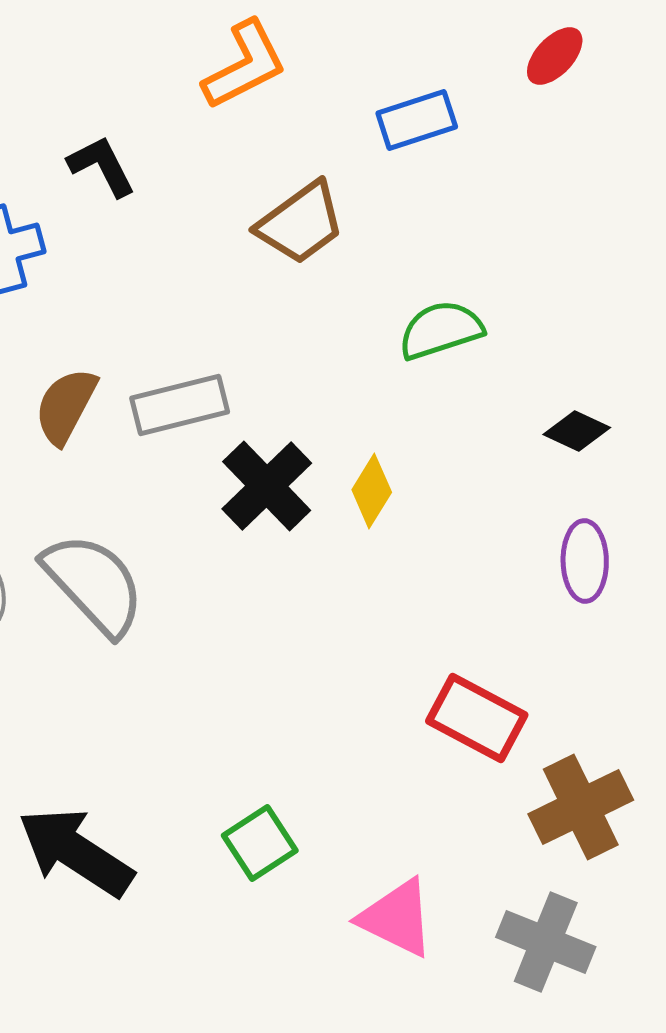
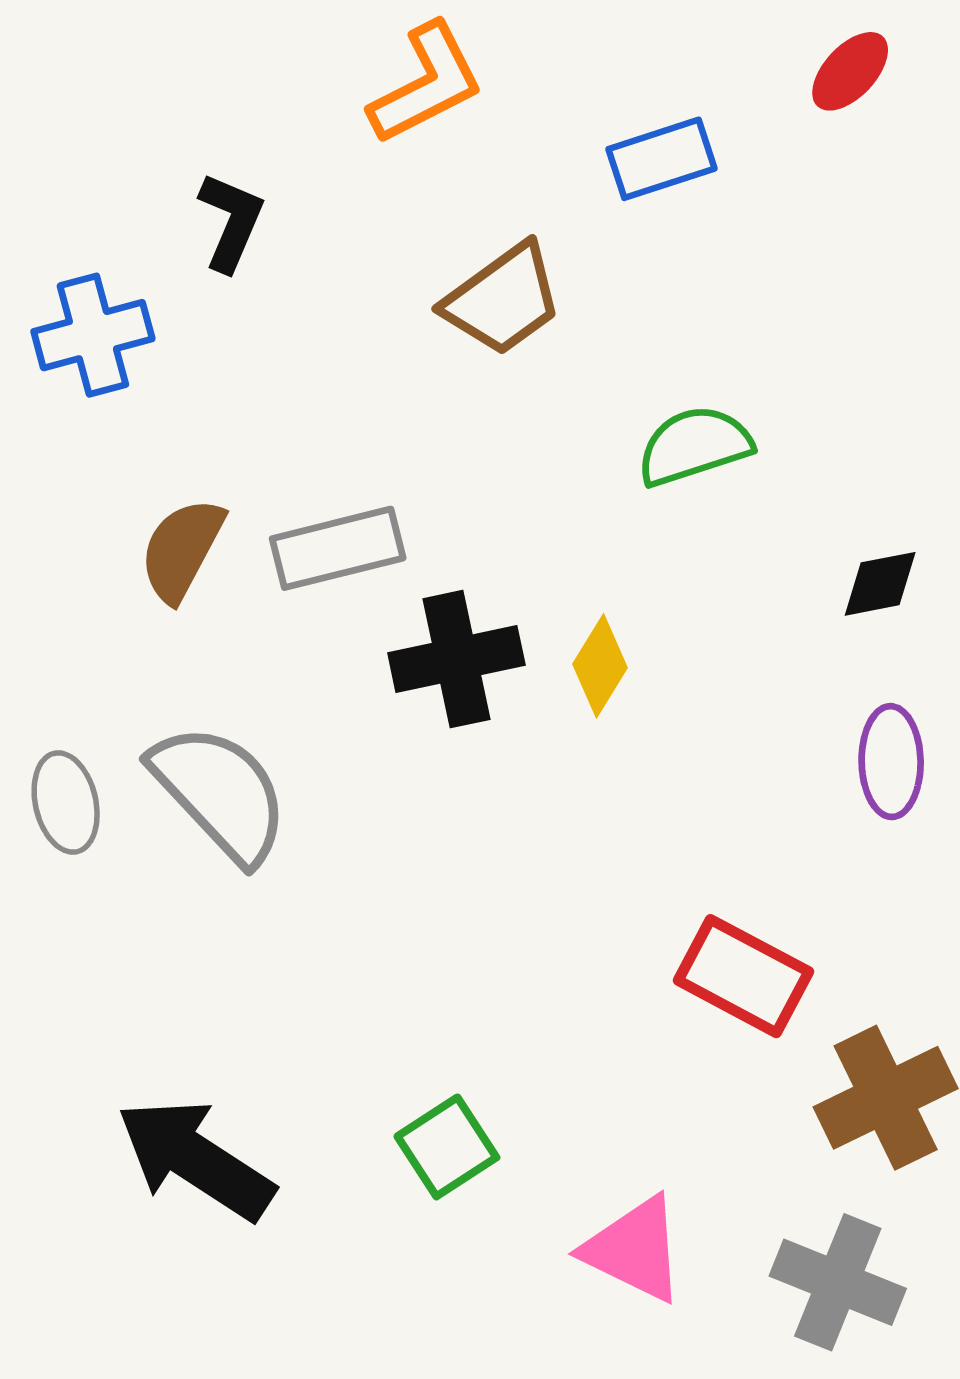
black L-shape: (102, 166) -> (231, 222), turned 50
black diamond: (577, 431) -> (880, 584), turned -36
black cross: (267, 486) -> (456, 659), turned 32

